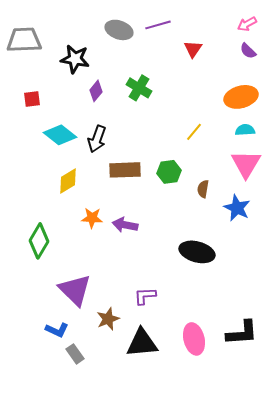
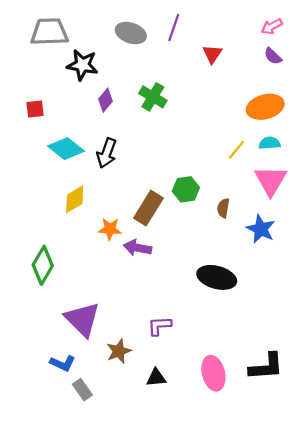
purple line: (158, 25) -> (174, 28), turned -55
gray trapezoid: (24, 40) -> (49, 32), moved
yellow line: (194, 132) -> (237, 150), moved
brown rectangle: (125, 170) -> (148, 208), moved, turned -56
orange star: (92, 218) -> (110, 229), moved
black triangle: (142, 343) -> (156, 378), size x0.6

